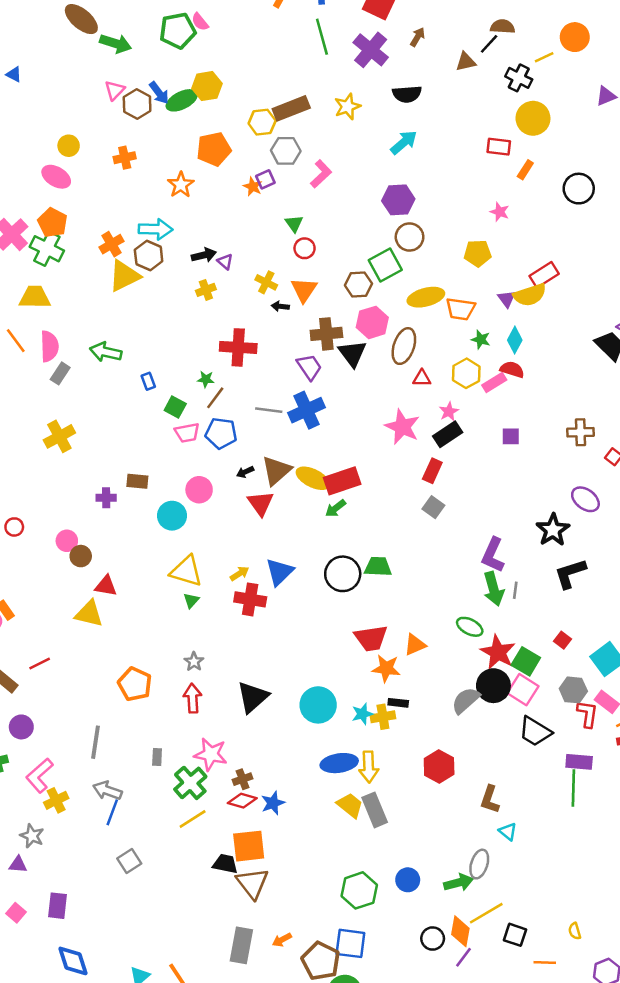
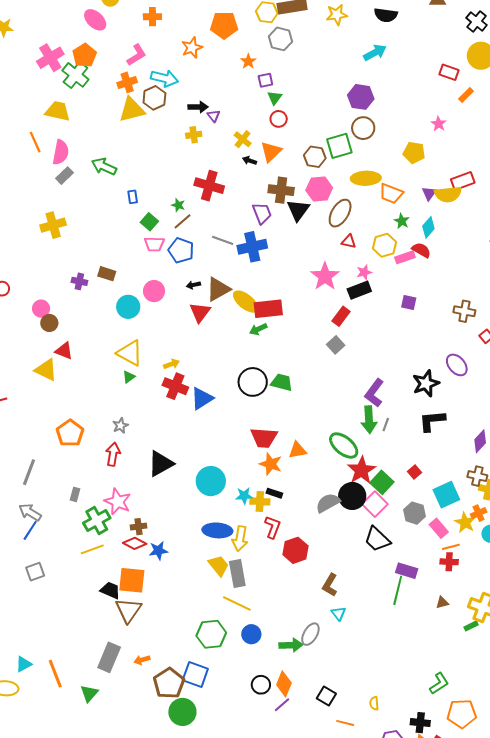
pink L-shape: (321, 174) -> (137, 55), moved
purple square: (265, 179) -> (265, 80), moved
blue triangle: (279, 572) -> (202, 399), moved
green ellipse: (470, 627) -> (344, 446), size x1.4
red L-shape: (587, 714) -> (273, 527), moved
yellow line: (486, 913) -> (237, 603), moved, turned 44

